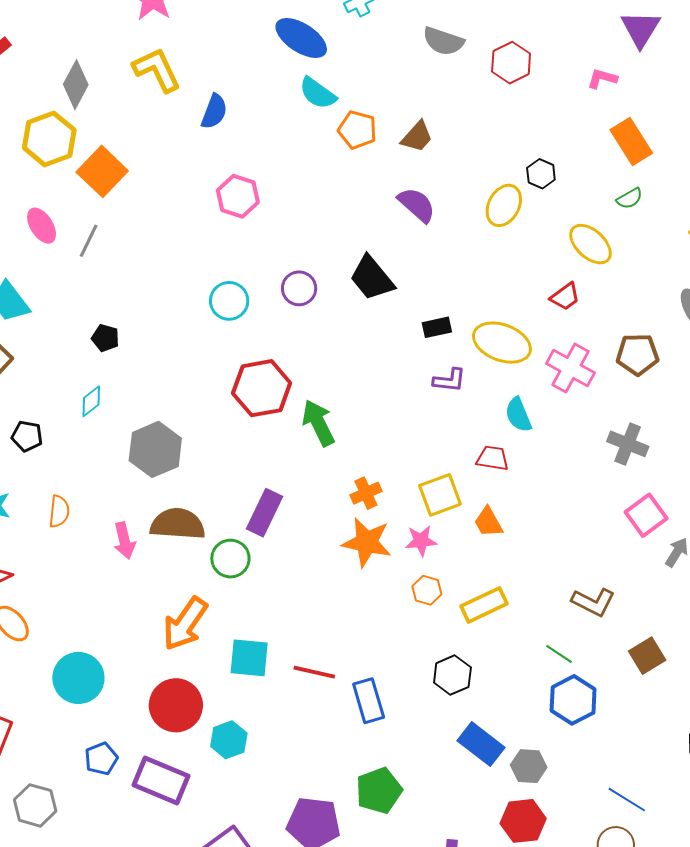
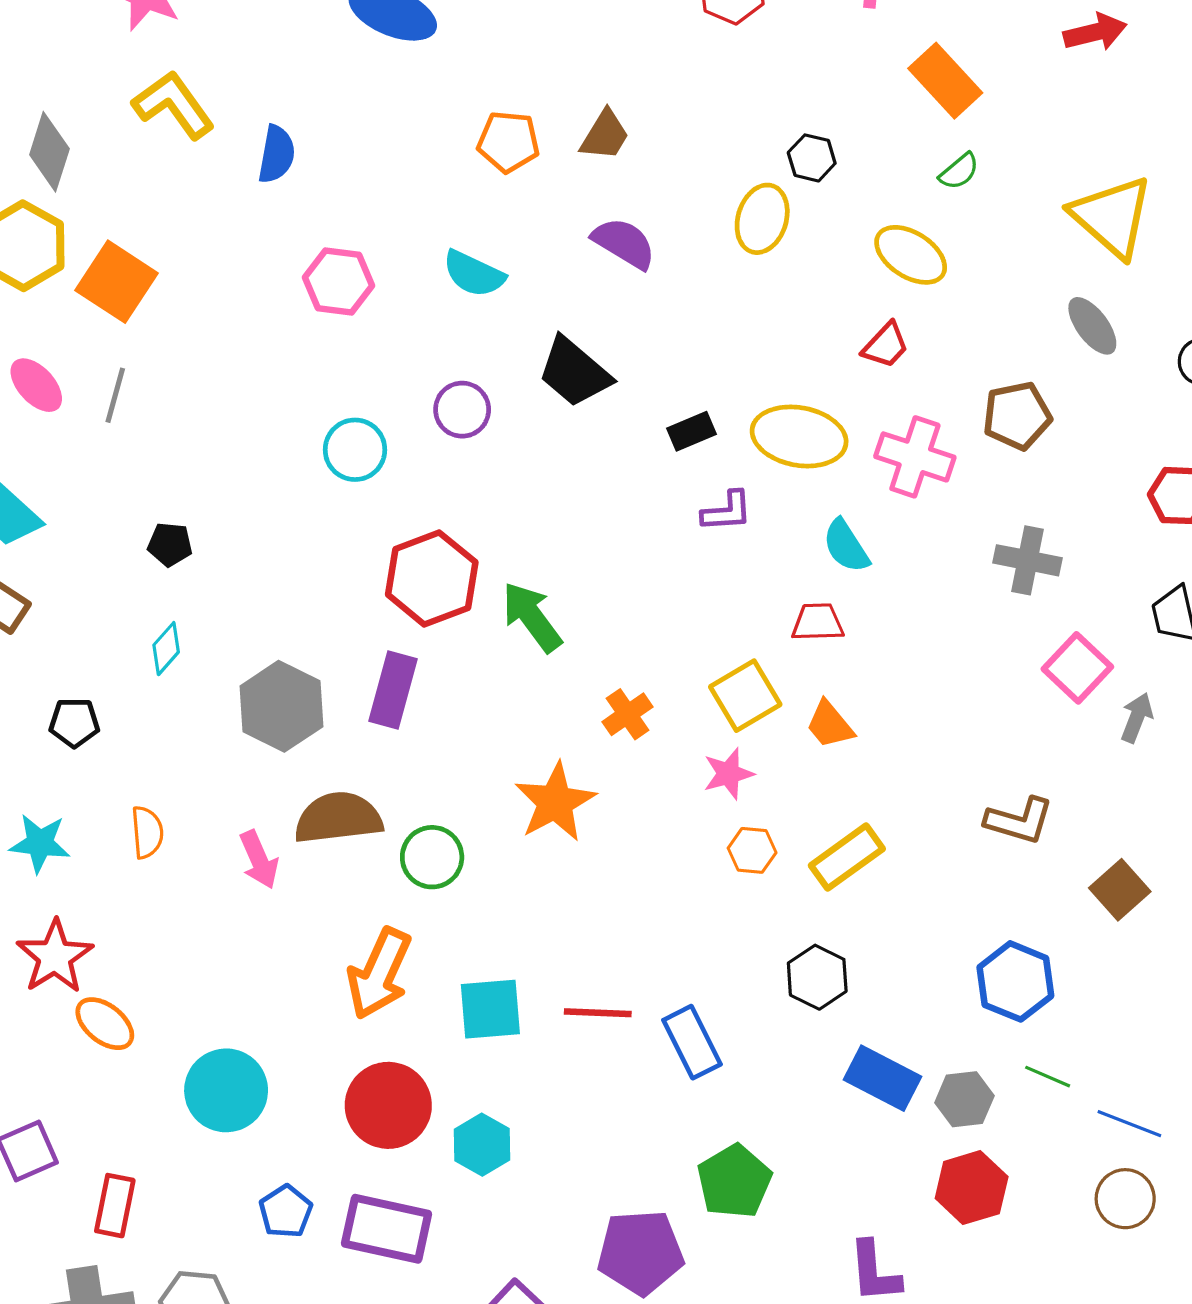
cyan semicircle: (318, 93) -> (474, 274), moved
purple rectangle: (265, 513) -> (393, 690), moved
orange star: (367, 542) -> (555, 802), moved, turned -30
green line: (559, 654) -> (1048, 1077), moved

